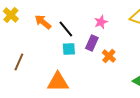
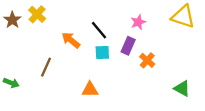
orange arrow: (43, 22) -> (71, 40), moved
orange triangle: (58, 82) -> (90, 90), size x0.7

